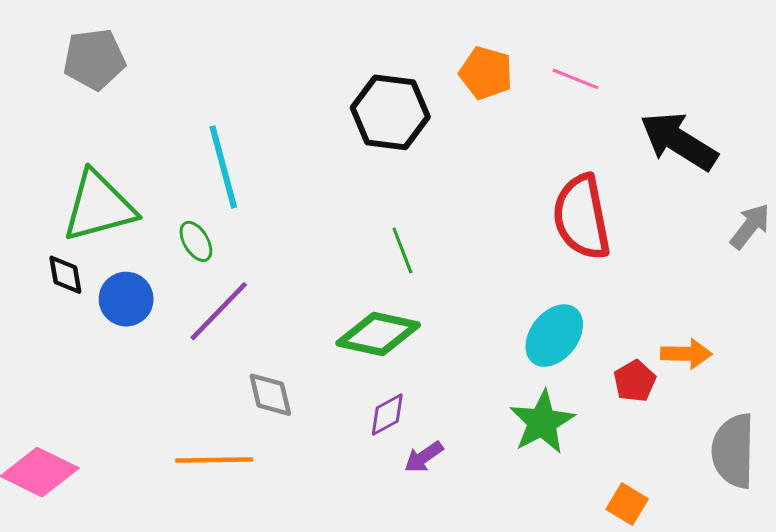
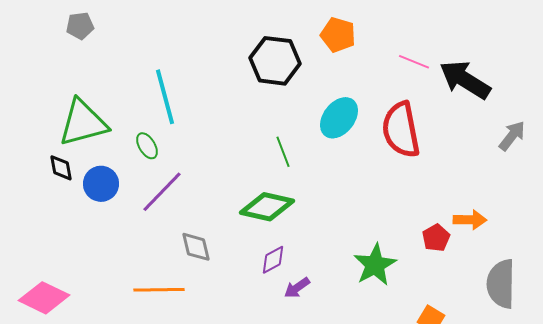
gray pentagon: (94, 59) -> (80, 26), size x0.7
pink line: (575, 79) -> (414, 62), moved
cyan ellipse: (554, 336) -> (339, 118), moved

